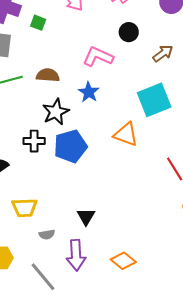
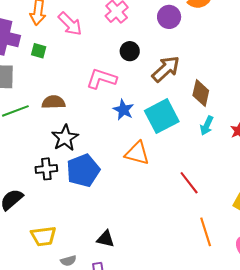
brown arrow: (163, 53) -> (166, 69), size x1.4
blue star: (89, 92) -> (123, 110), moved
black triangle: (86, 217) -> (106, 239), turned -42

